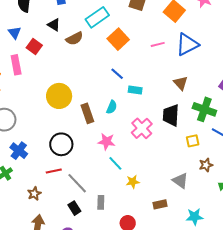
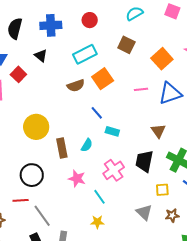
brown semicircle: (74, 39) -> (76, 86), moved
cyan line: (115, 163) -> (100, 197), moved
gray triangle: (180, 181) -> (144, 212), moved

